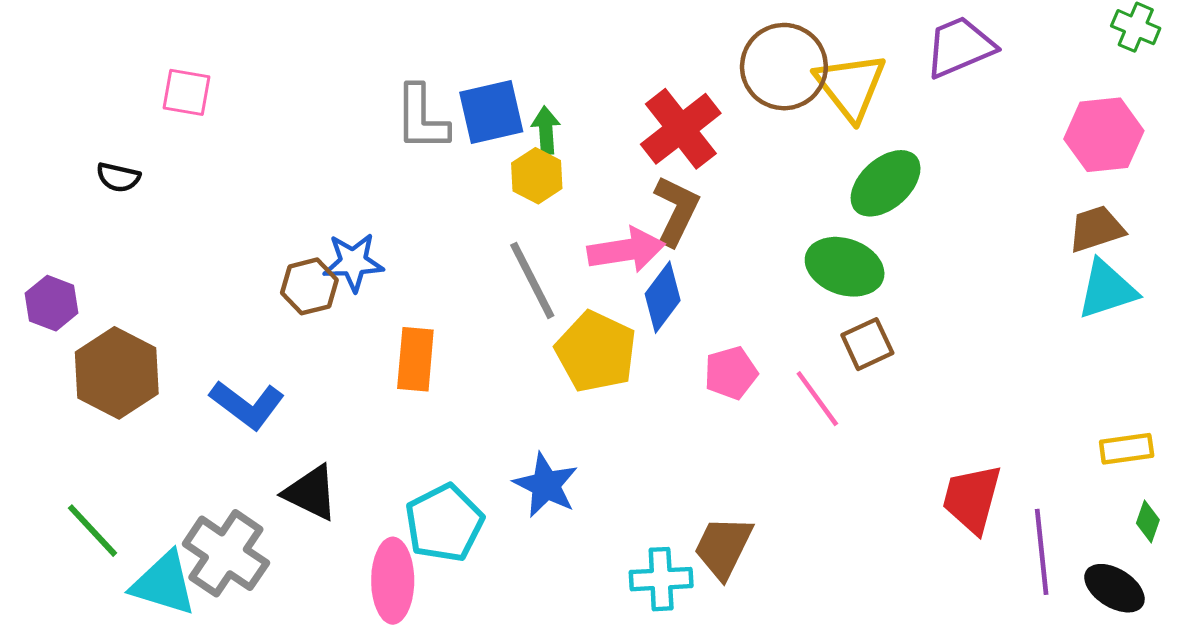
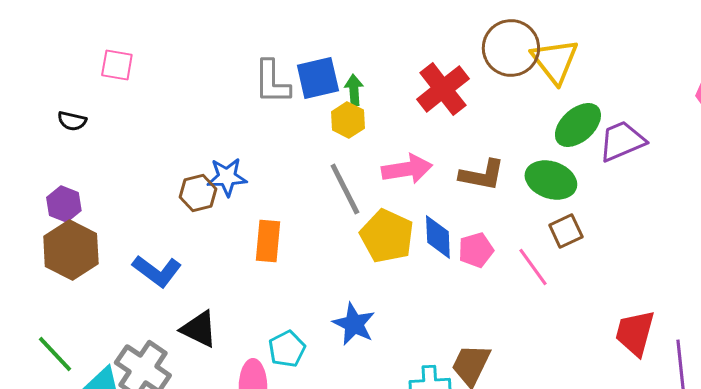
purple trapezoid: (960, 47) -> (622, 141), moved
brown L-shape: (676, 211) -> (482, 175), moved, turned 75
blue diamond: (663, 297) -> (438, 237), moved, turned -39
purple hexagon: (52, 303) -> (64, 204), moved
cyan pentagon: (444, 523) -> (287, 349), size x0.7

